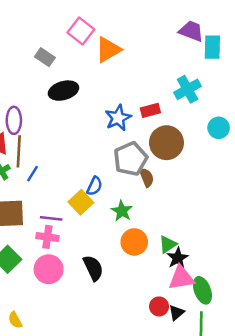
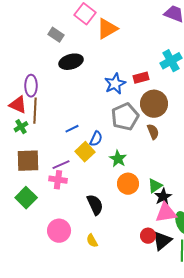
blue line: (32, 174) -> (72, 129), moved, turned 32
brown semicircle: (147, 177) -> (153, 132), moved
purple line: (51, 218) -> (61, 165), turned -30
pink circle: (49, 269) -> (59, 231), moved
black triangle: (176, 313) -> (162, 241), size x1.5
yellow semicircle: (15, 320) -> (92, 241), moved

